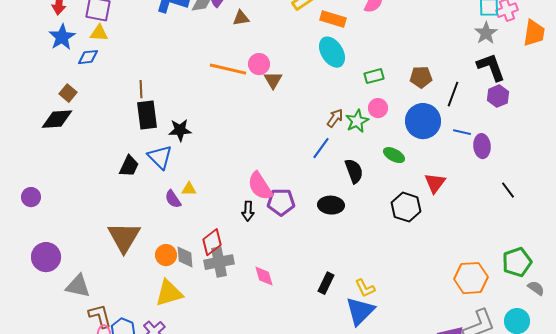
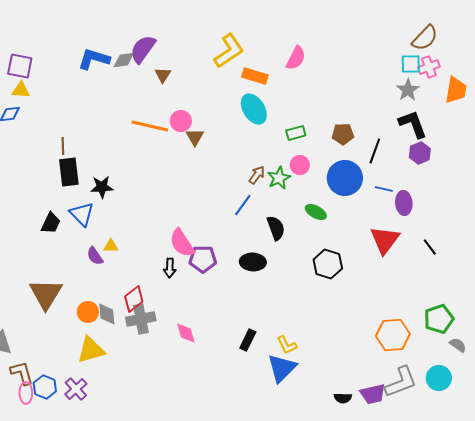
brown triangle: (241, 18) -> (163, 75), turned -48
red triangle: (435, 183) -> (385, 240), moved, size x1.4

